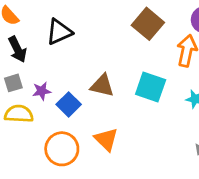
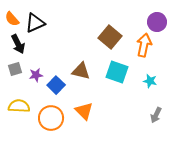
brown square: (148, 24) -> (110, 37), moved
black triangle: (59, 32) -> (35, 23), moved
yellow semicircle: (19, 114) -> (19, 106), moved

